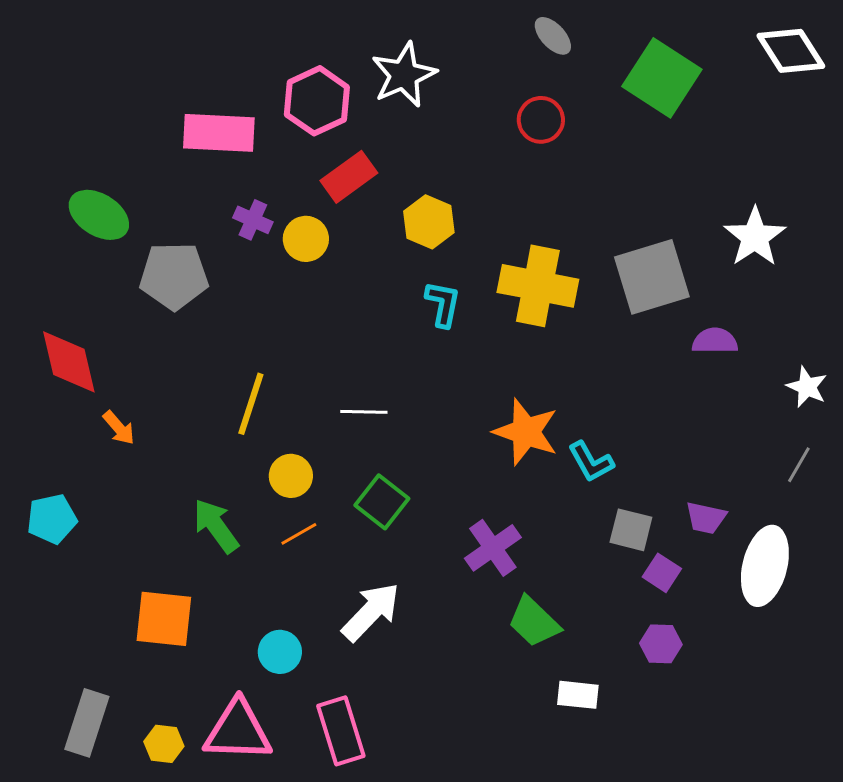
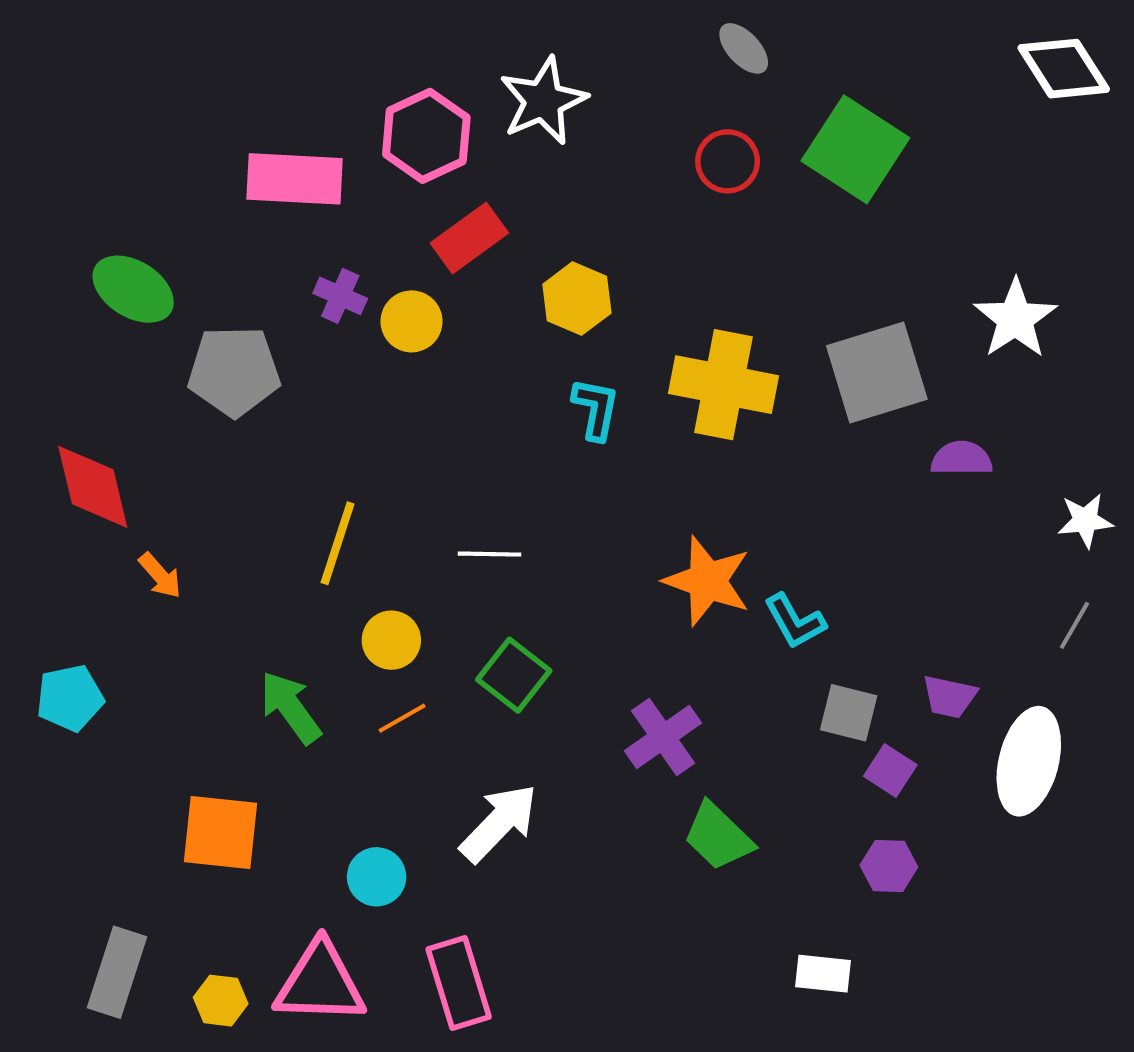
green square: (662, 78) -> (855, 149), moved
white star: (807, 387) -> (1085, 520), turned -30
white rectangle: (578, 695) -> (823, 974), moved

